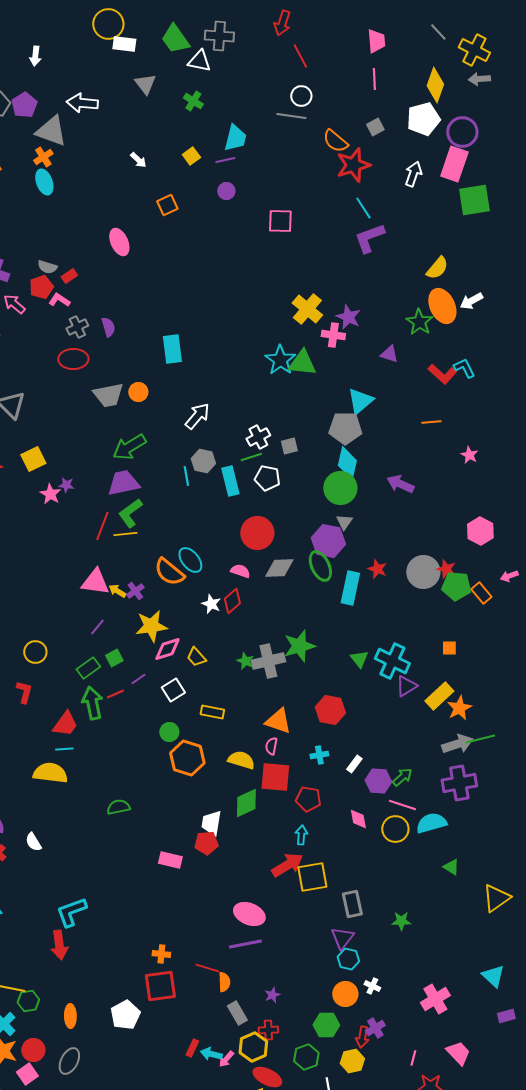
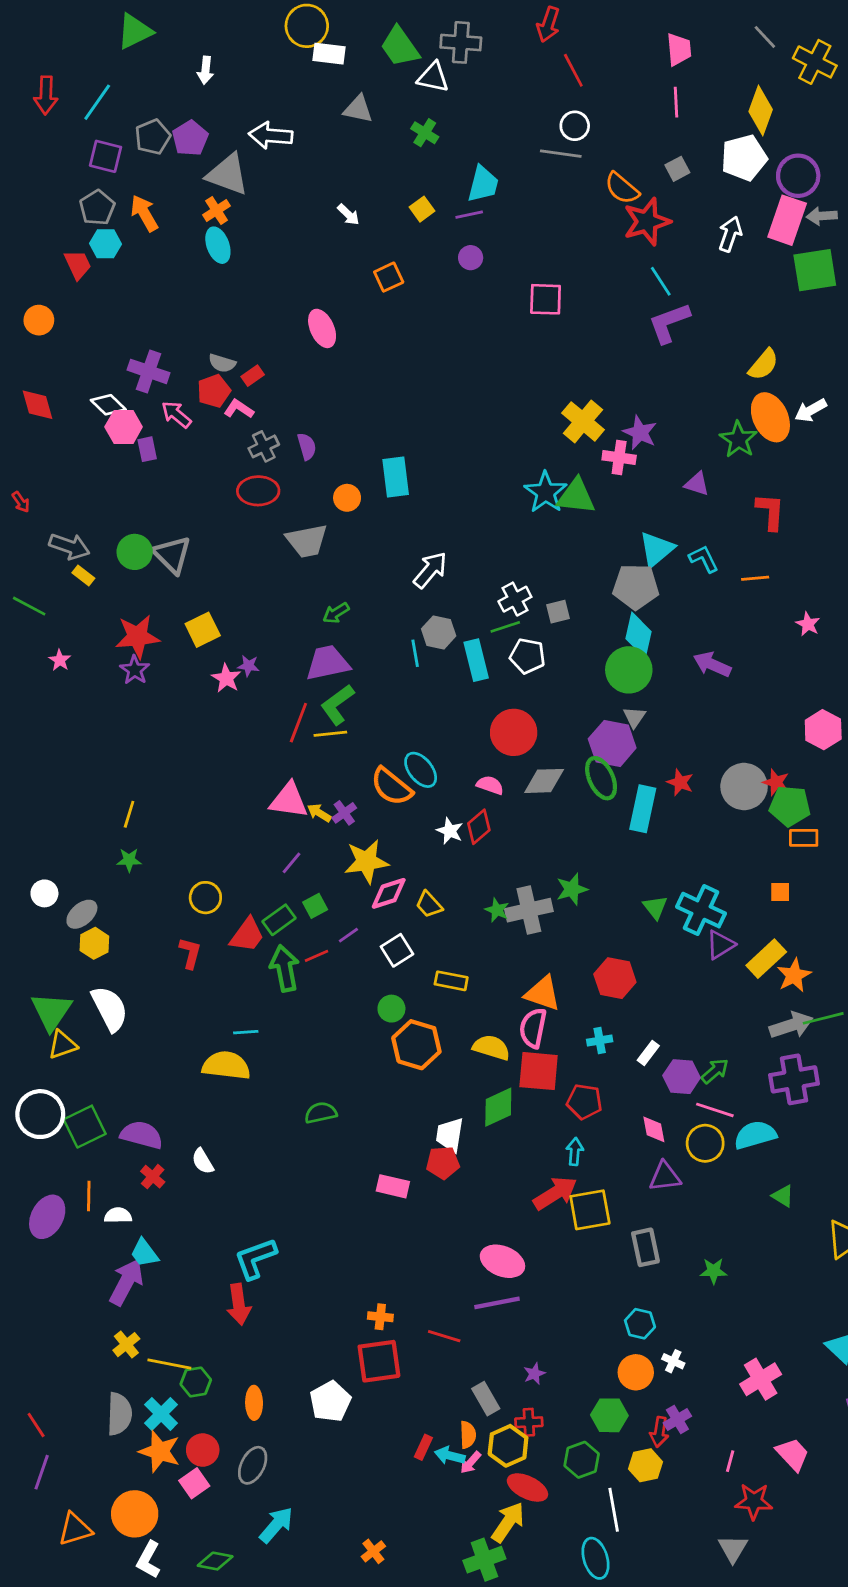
gray arrow: (479, 79) -> (822, 216), moved
gray triangle: (145, 84) -> (358, 109), turned -40
cyan L-shape: (464, 368) -> (704, 559), moved
red L-shape: (442, 374) -> (770, 512), turned -128
orange circle: (138, 392) -> (347, 498), moved
green arrow: (129, 447) -> (336, 613), size x0.6
orange rectangle: (481, 593) -> (804, 838), moved, turned -50
green star: (299, 646) -> (572, 889), size x0.7
red trapezoid: (65, 724) -> (247, 935), moved
pink semicircle: (271, 746) -> (533, 1028), size x1.6
purple triangle: (342, 938) -> (665, 1177), moved, turned 45
orange semicircle: (224, 982) -> (468, 1435), moved

